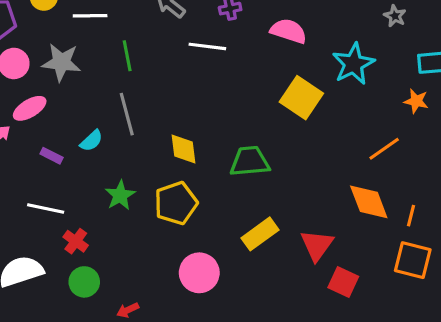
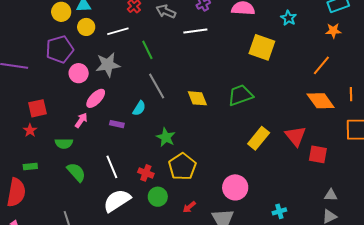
cyan star: (353, 64) -> (289, 18), size x0.6
yellow pentagon: (176, 203) -> (182, 167), moved
white line: (46, 209) -> (112, 167), moved, turned 70
orange line: (411, 216) -> (351, 94), moved
pink circle: (199, 273) -> (235, 187), moved

